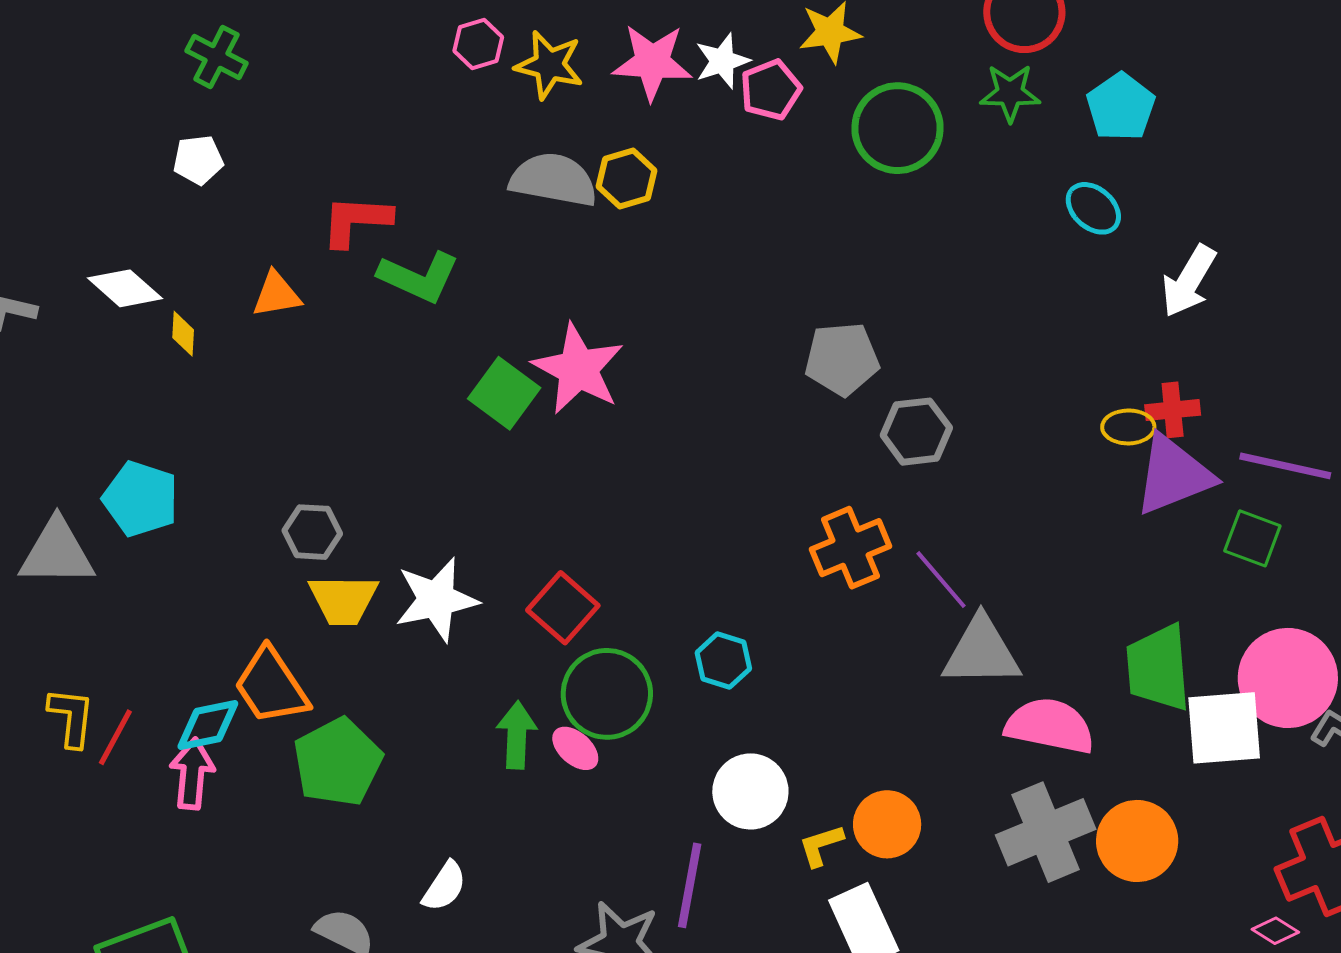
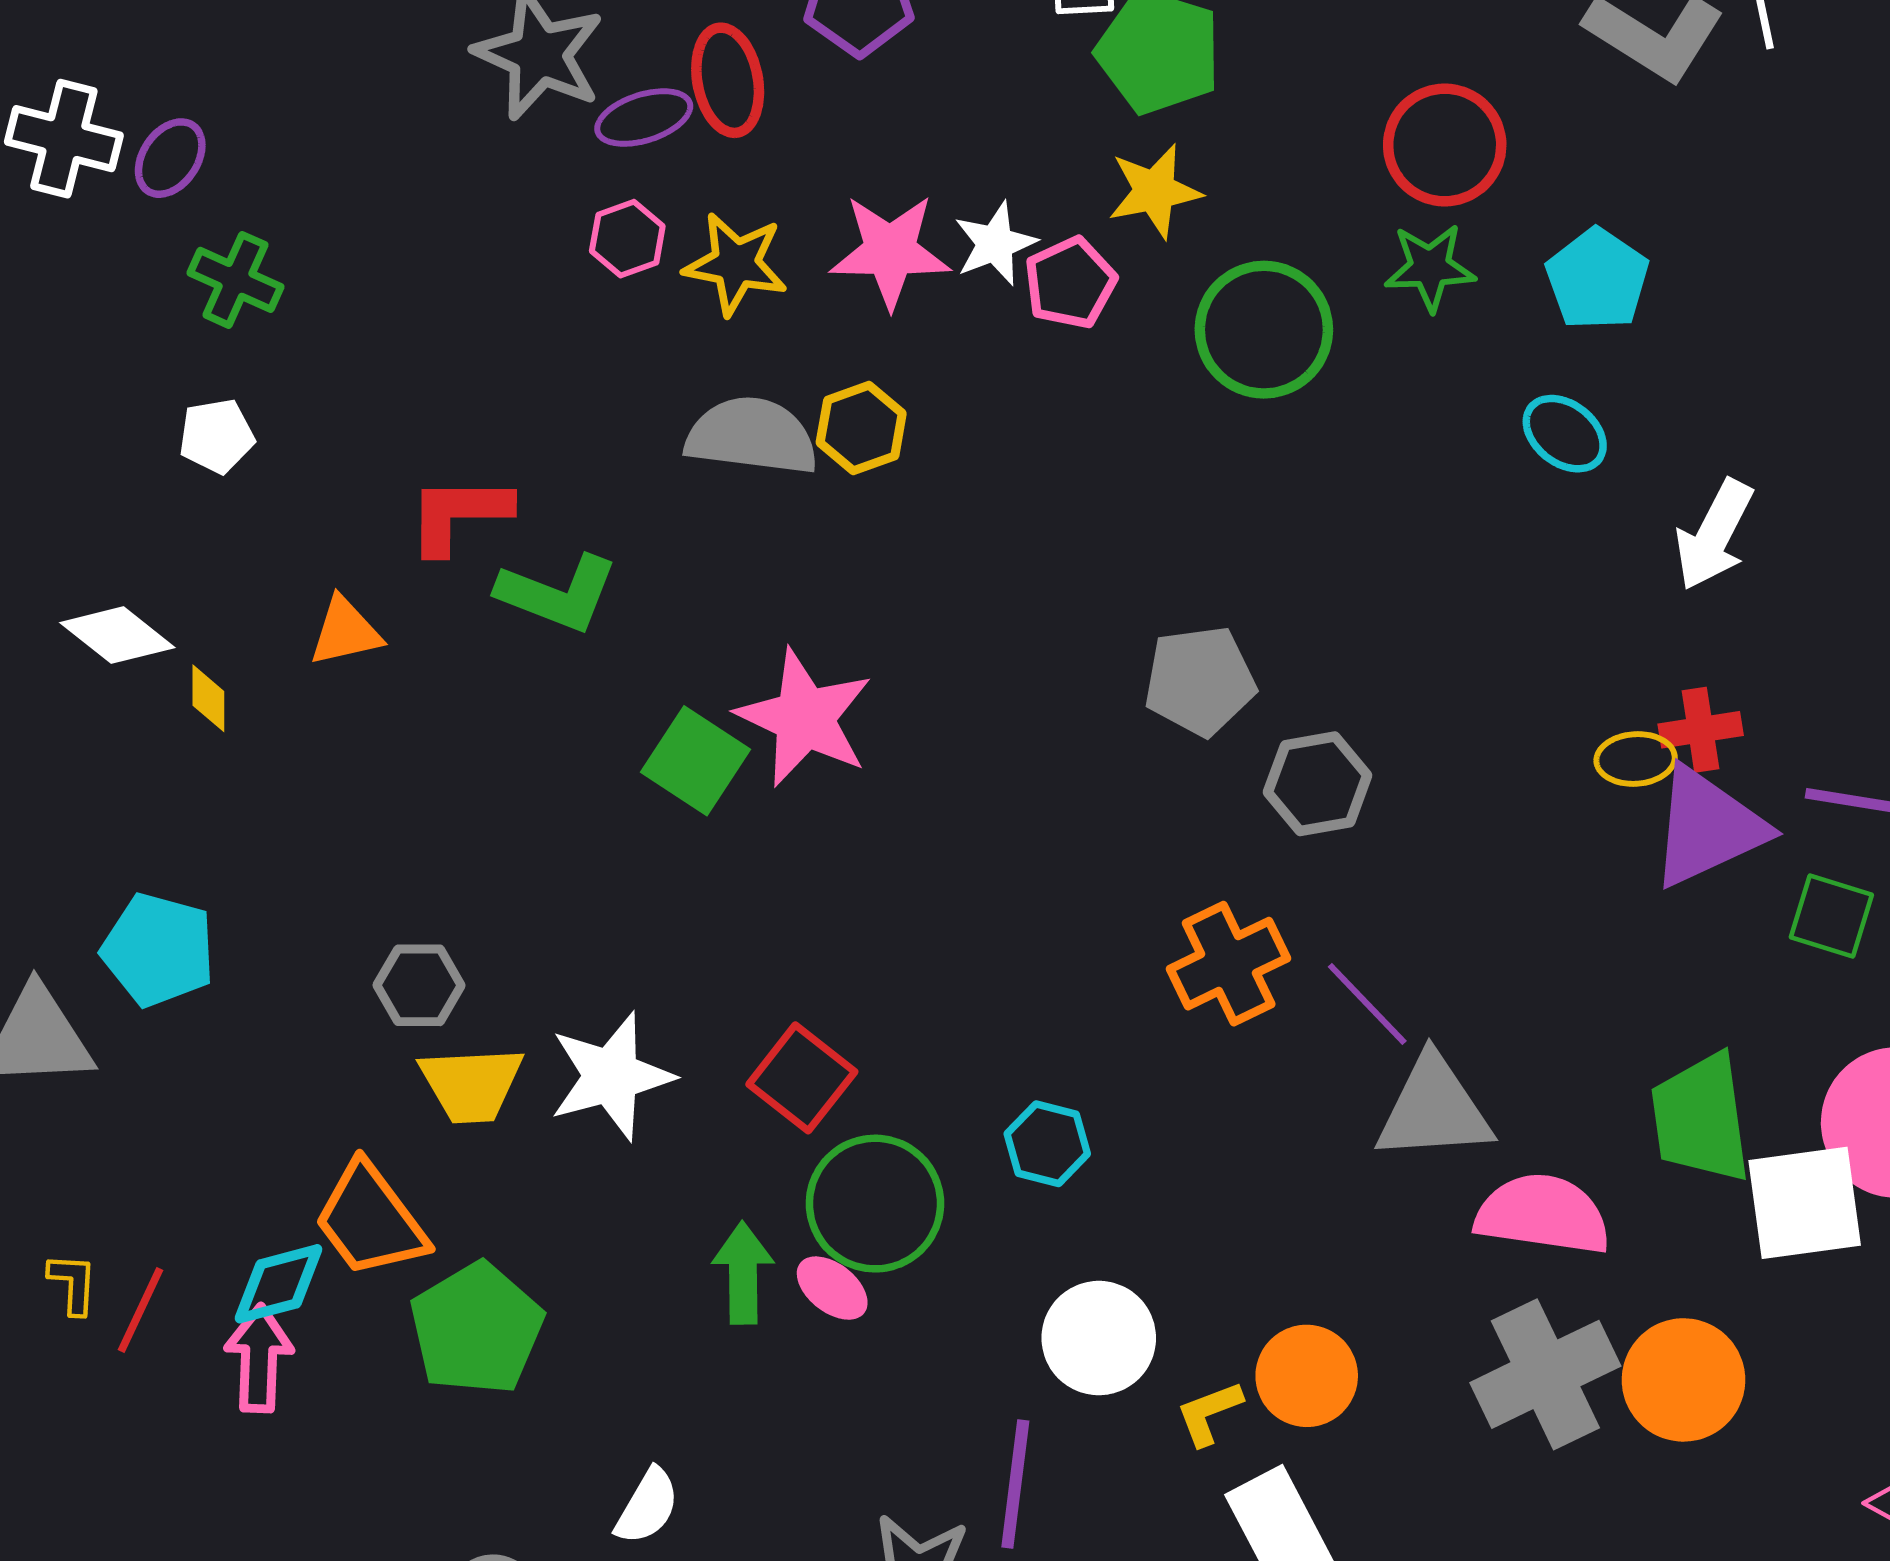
yellow L-shape: (71, 717) -> (73, 1284), size x0.7

